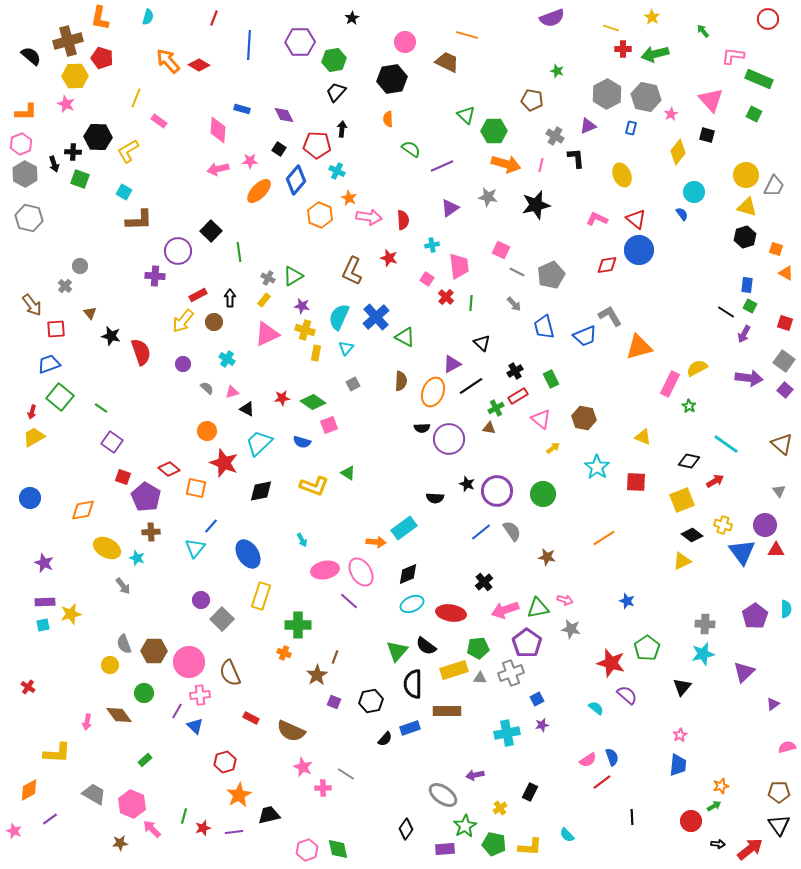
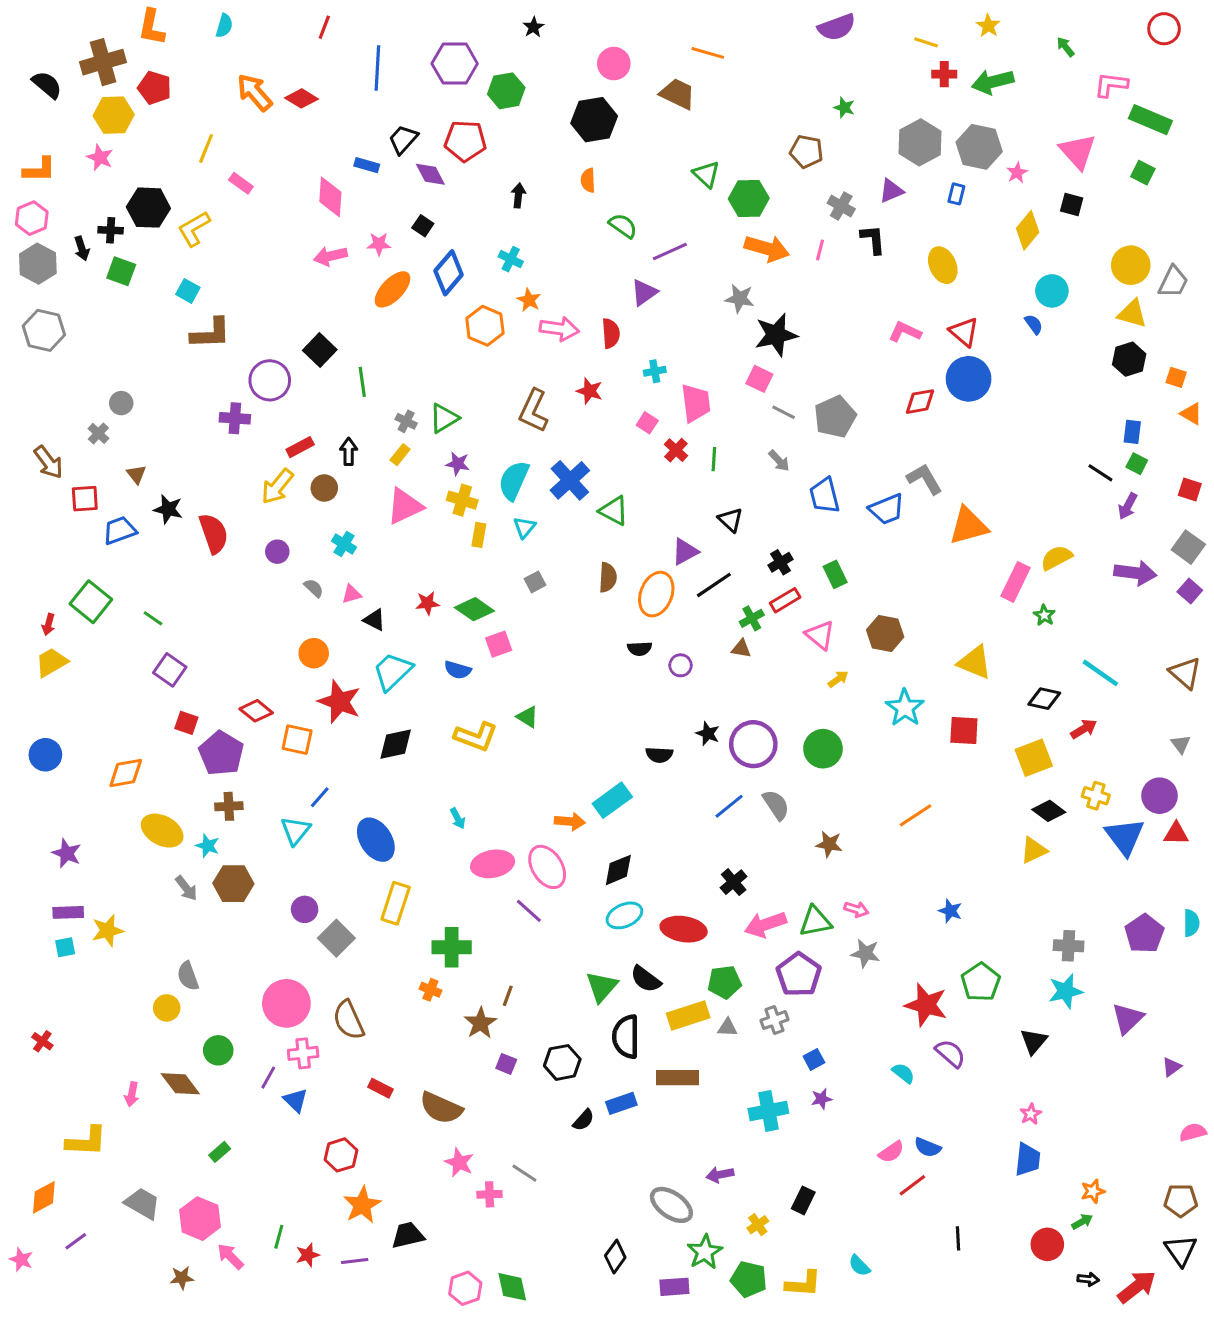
black trapezoid: (336, 92) -> (403, 139), moved
red pentagon: (317, 145) -> (465, 141), moved
black star: (536, 205) -> (776, 335), moved
purple triangle: (450, 208) -> (644, 292), moved
blue trapezoid: (49, 364) -> (120, 530), moved
yellow triangle: (643, 437) -> (975, 662), size x1.4
purple circle: (449, 439) -> (681, 665), size x0.5
brown hexagon: (154, 651) -> (233, 884), moved
gray cross: (511, 673) -> (774, 1020), size x0.7
blue semicircle: (612, 757) -> (928, 1147), turned 132

